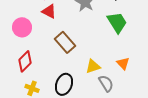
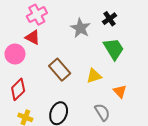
red triangle: (49, 11) -> (33, 37), moved
yellow triangle: (93, 66) -> (94, 76), moved

